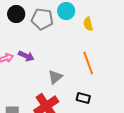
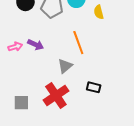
orange line: (88, 63) -> (78, 43), moved

